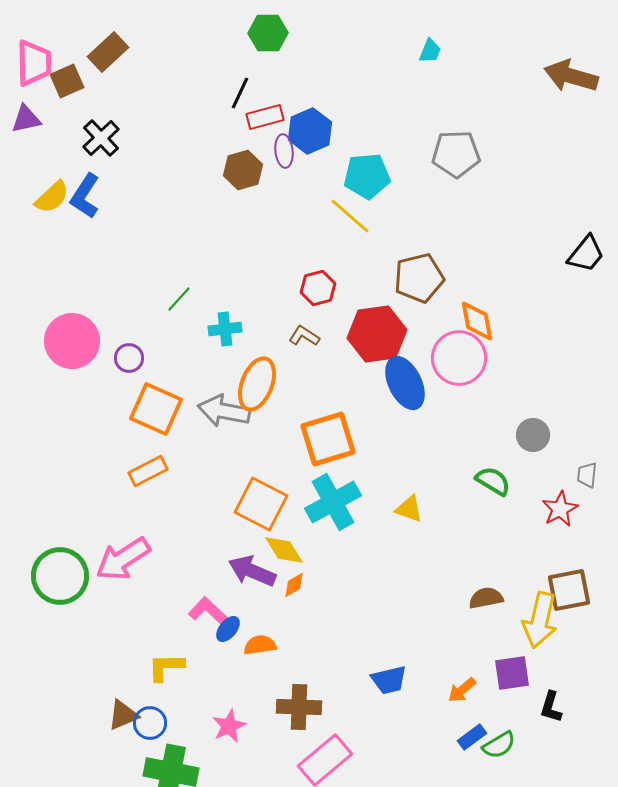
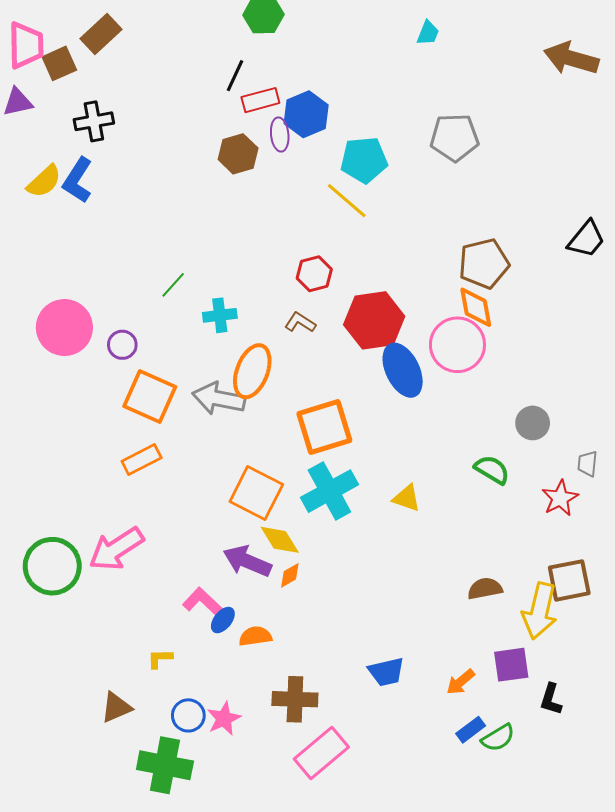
black cross: (101, 138) -> (94, 121), turned 33
brown pentagon: (419, 278) -> (484, 264), moved
yellow L-shape: (166, 667) -> (160, 659), size x0.7
blue circle: (150, 723) -> (188, 715), moved

